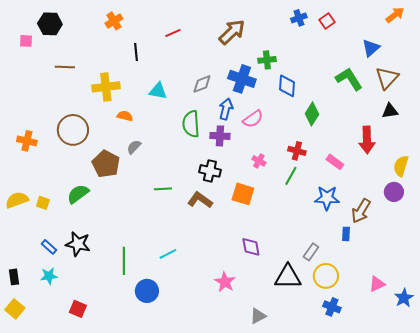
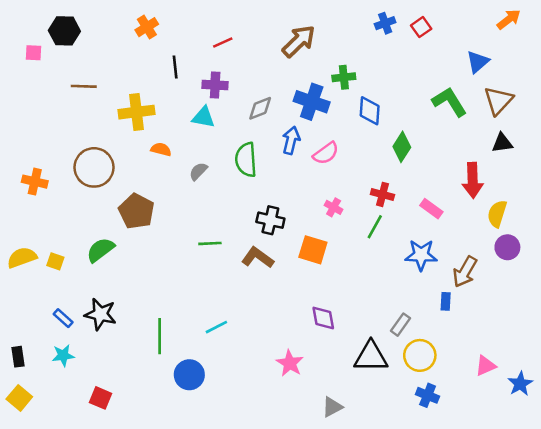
purple cross: (220, 136) -> (215, 85), moved
gray semicircle: (134, 147) -> (198, 171), moved
yellow semicircle: (401, 166) -> (497, 214), moved

